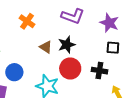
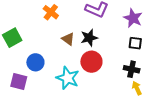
black cross: (99, 71) -> (132, 69), moved

